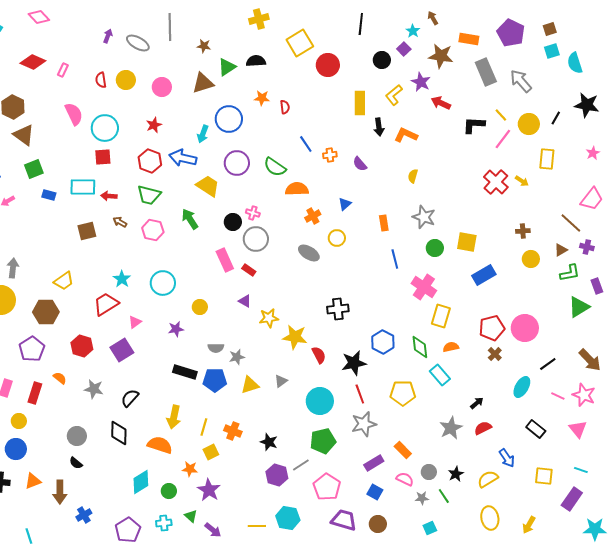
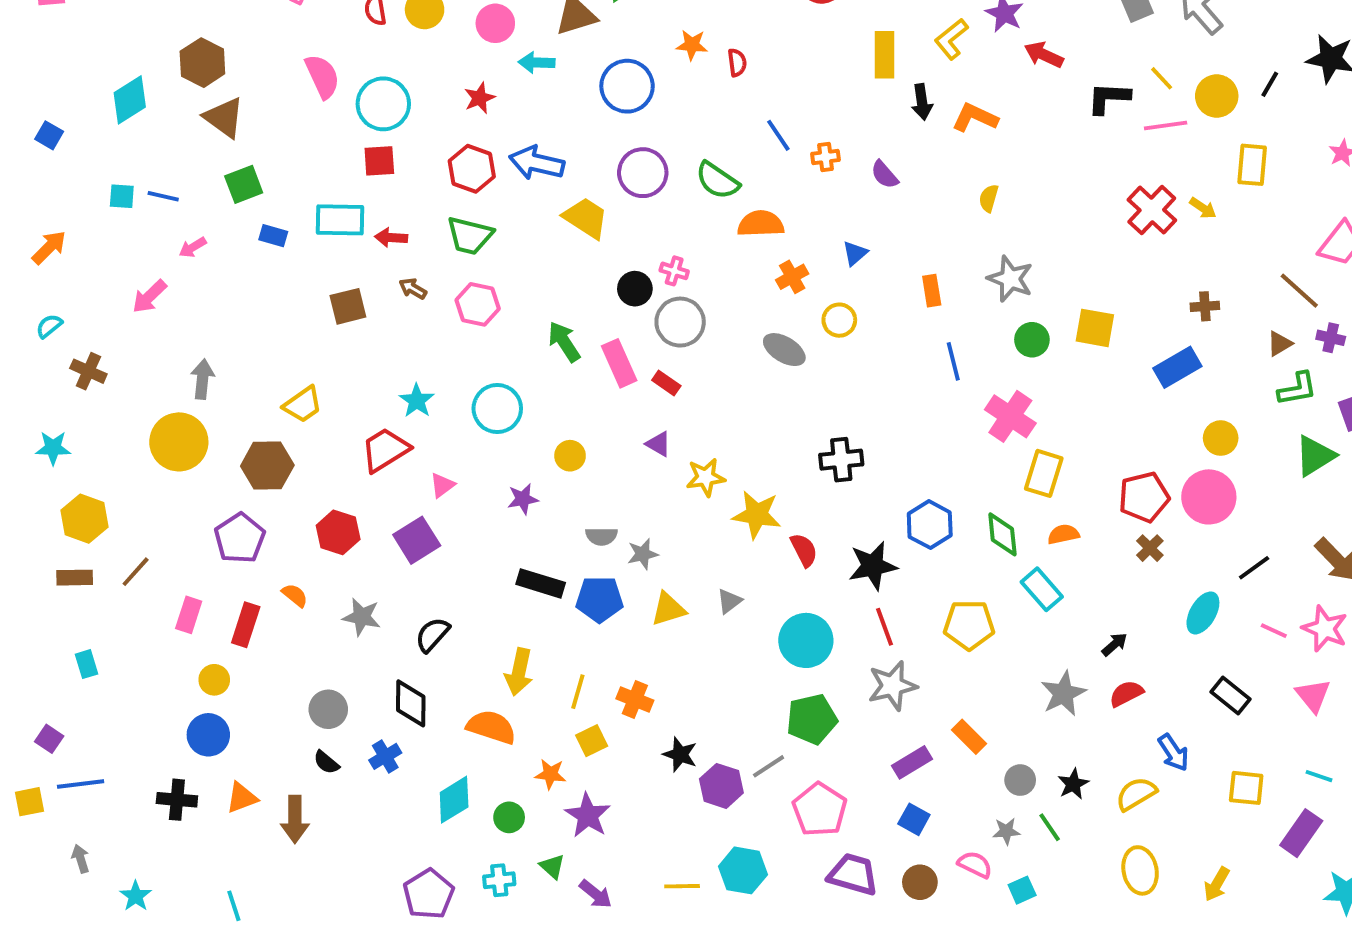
cyan arrow: (203, 134) -> (537, 63), moved, turned 72
pink line: (503, 139) -> (1166, 125), turned 45
green arrow: (190, 219) -> (564, 342), moved
yellow circle: (531, 259) -> (1221, 438), moved
blue rectangle: (484, 275) -> (1177, 367), moved
black star: (269, 442) -> (680, 754), moved
pink semicircle: (405, 479) -> (975, 865), moved
blue cross: (84, 515) -> (385, 756), moved

